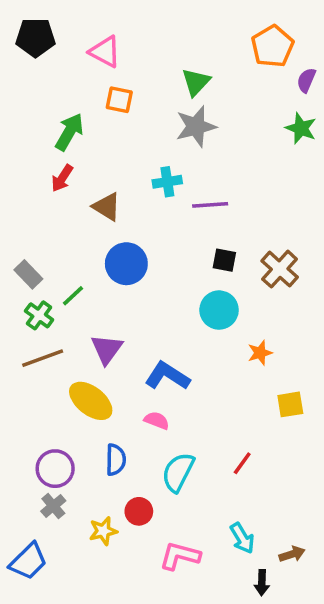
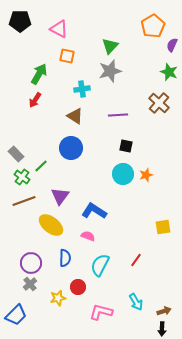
cyan cross: (167, 182) -> (82, 89), moved
brown triangle: (107, 207) -> (75, 116), moved
brown cross: (280, 269) -> (159, 103), moved
orange star: (260, 353) -> (146, 175), moved
black arrow: (262, 583) -> (162, 329), moved

